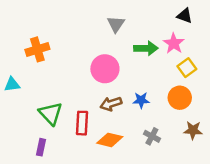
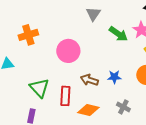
green arrow: (146, 48) -> (118, 34), turned 36
pink circle: (105, 69) -> (68, 51), moved
brown arrow: (111, 104) -> (89, 80), turned 36

